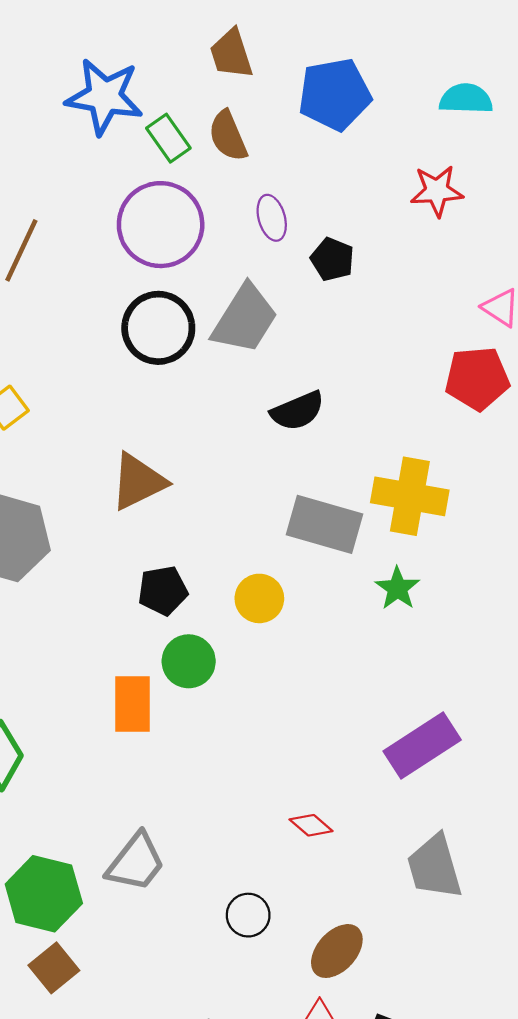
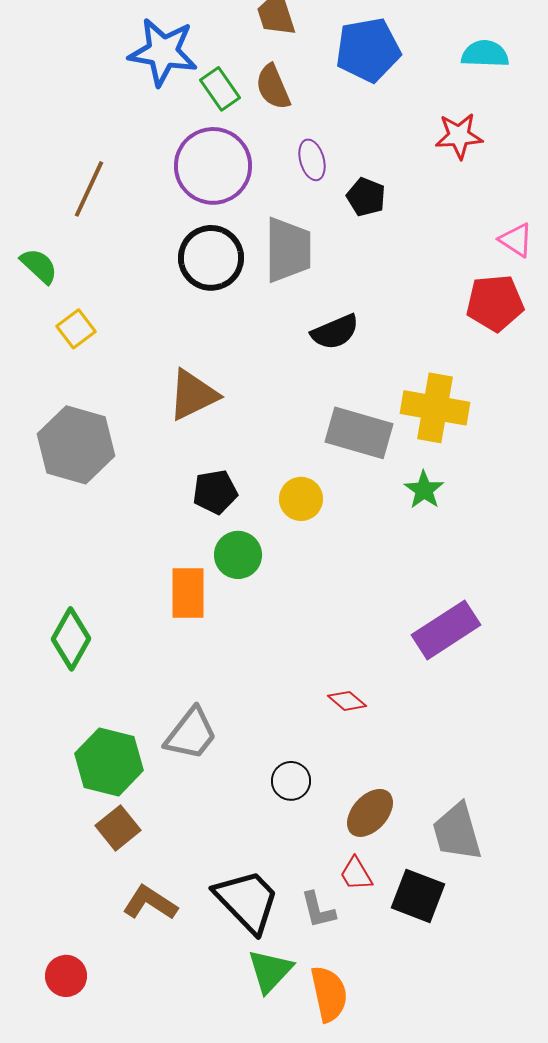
gray trapezoid: (245, 319) -> (288, 250), turned -32
gray trapezoid: (435, 867) -> (457, 832), moved

